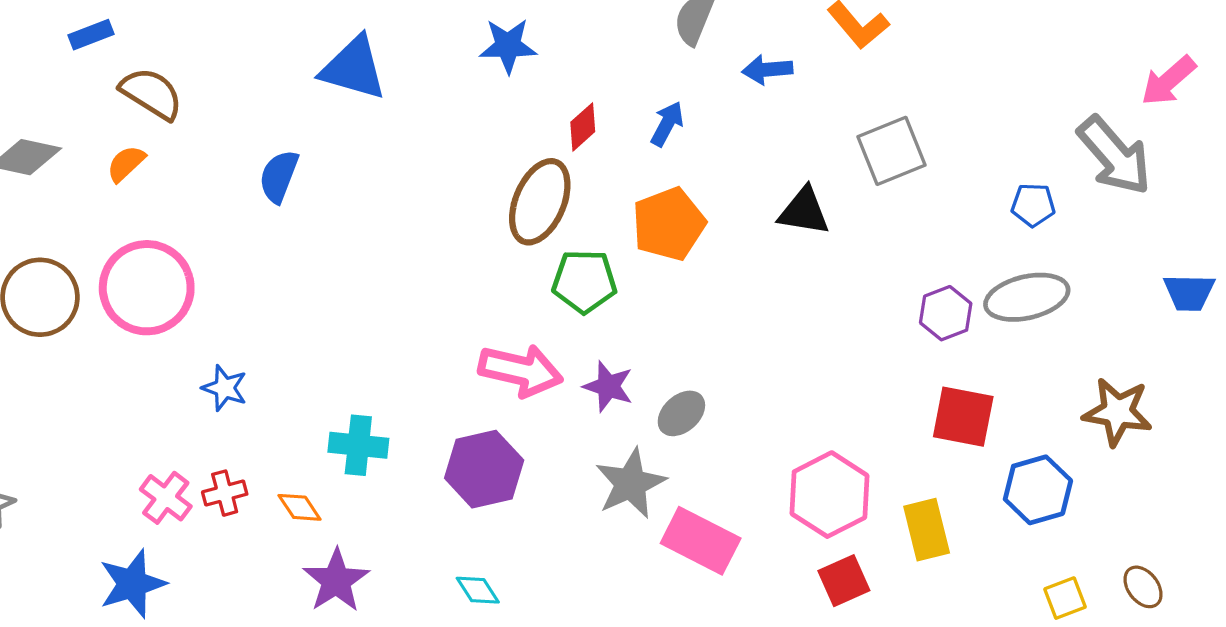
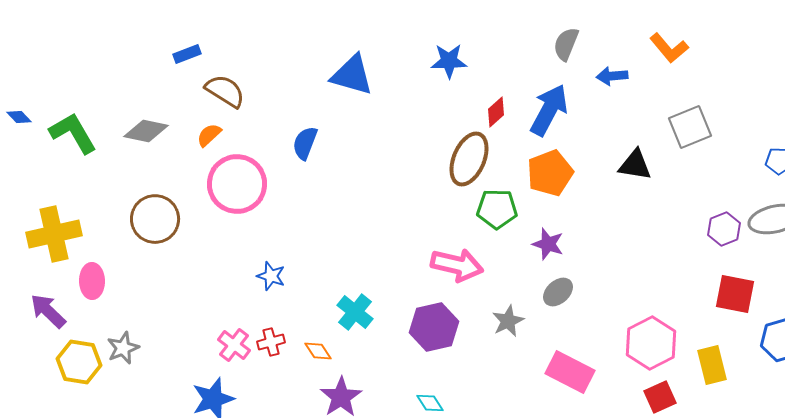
blue arrow: (667, 124) -> (549, 110), size x1.8
pink circle: (147, 288) -> (237, 184), moved
purple star: (608, 386) -> (548, 244), moved
cyan cross: (358, 445) -> (355, 312), turned 33
gray star: (631, 483) -> (508, 321), moved, size x0.7

